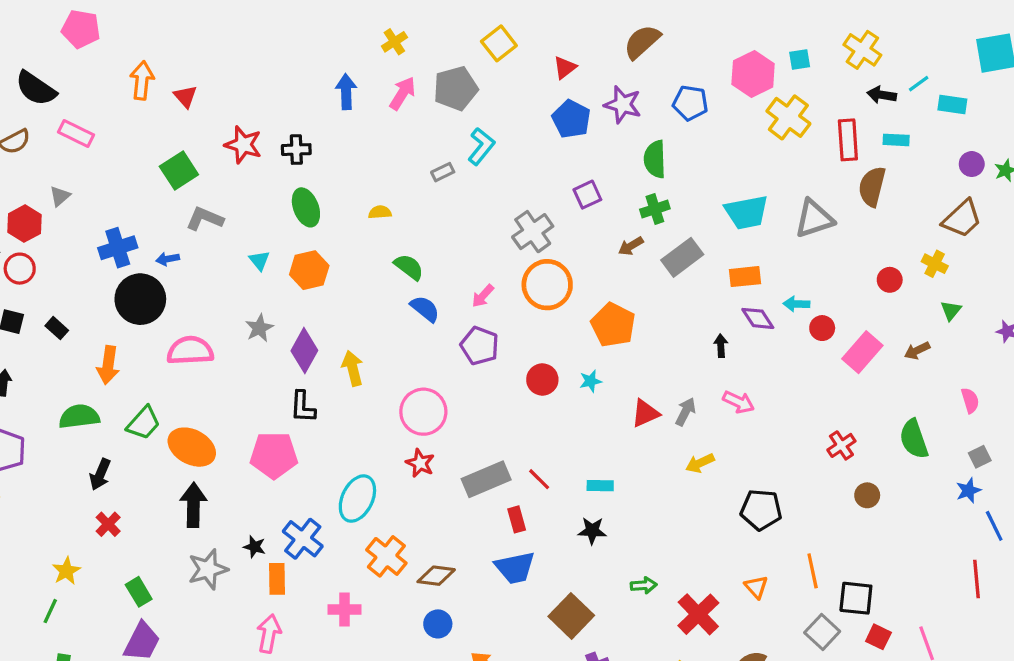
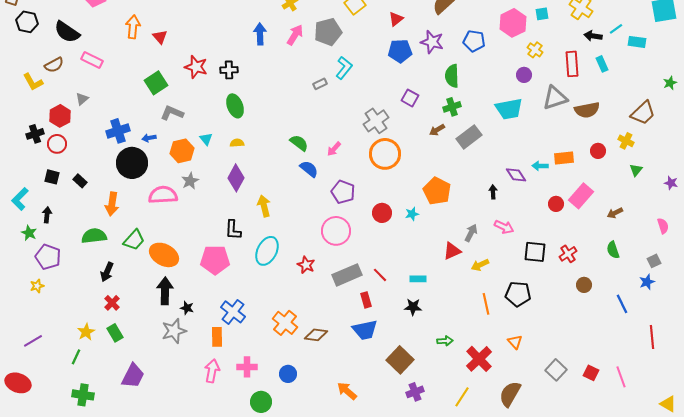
yellow cross: (788, 117) -> (535, 50), size x0.6
blue pentagon: (571, 119) -> (400, 51), turned -30
cyan rectangle: (896, 140) -> (602, 64), turned 63
purple circle: (972, 164) -> (524, 75), moved
brown semicircle: (872, 187) -> (587, 110), moved, turned -115
purple square: (587, 195) -> (410, 98), turned -36
yellow semicircle: (380, 212) -> (237, 143), moved
gray triangle: (814, 219) -> (555, 98), moved
orange hexagon: (309, 270) -> (182, 151), moved
orange rectangle: (745, 277) -> (564, 158), moved
pink arrow: (483, 296) -> (334, 149), moved
orange pentagon: (613, 325) -> (437, 191), moved
gray star: (259, 328) -> (190, 181), moved
red circle: (822, 328) -> (556, 204), moved
purple diamond: (304, 351) -> (236, 178), moved
brown arrow: (917, 351) -> (615, 213), moved
pink semicircle: (970, 400) -> (663, 226), moved
pink circle: (423, 412) -> (336, 231), moved
red triangle: (645, 413) -> (452, 251), moved
green semicircle: (914, 439) -> (613, 250), size x0.7
cyan ellipse: (357, 499) -> (267, 251), moved
blue line: (994, 526) -> (622, 304), moved
black star: (254, 547) -> (187, 308), moved
orange line: (813, 571) -> (486, 304), moved
green rectangle: (139, 592) -> (115, 333), moved
black square: (856, 598) -> (535, 252), moved
pink cross: (345, 609) -> (247, 367), moved
blue circle: (438, 624) -> (288, 374), moved

